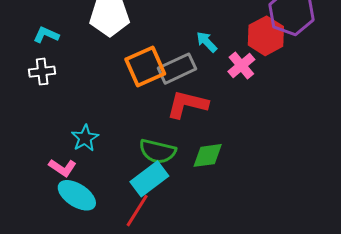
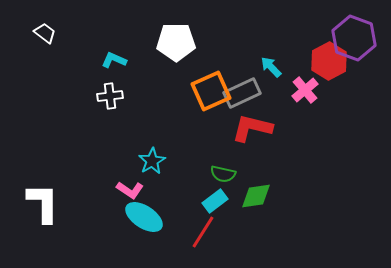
green semicircle: (158, 151) -> (223, 174), size x0.7
green diamond: (208, 155) -> (256, 196), moved
cyan rectangle: (149, 179) -> (215, 201), size x0.7

